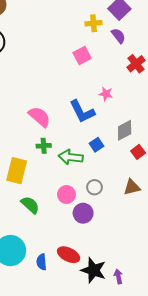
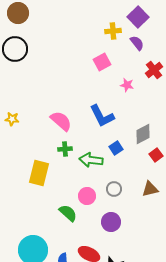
pink star: (106, 94) -> (127, 85), moved
green semicircle: (30, 205) -> (68, 213), moved
purple circle: (83, 213) -> (111, 222), moved

